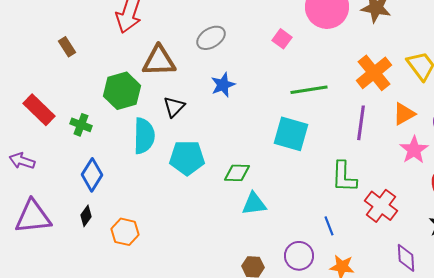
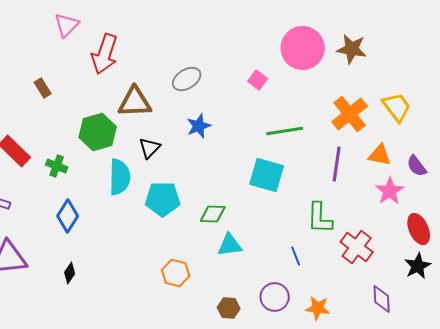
orange triangle: (404, 114) -> (380, 155), turned 40
black diamond: (86, 216) -> (70, 273), moved
blue line: (329, 226) -> (296, 256), moved
orange hexagon: (125, 232) -> (176, 273), moved

